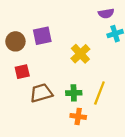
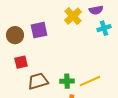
yellow cross: (80, 54) -> (73, 16), moved
yellow line: (99, 93) -> (90, 81), turned 45

